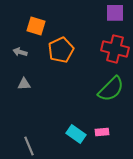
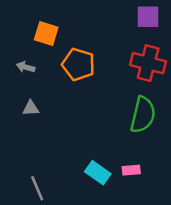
orange pentagon: (61, 50) -> (78, 64), turned -30
green semicircle: (111, 89) -> (143, 115), turned -32

